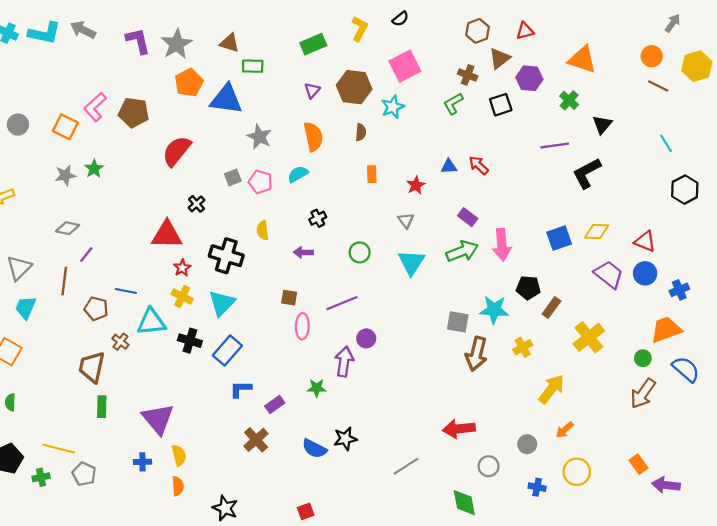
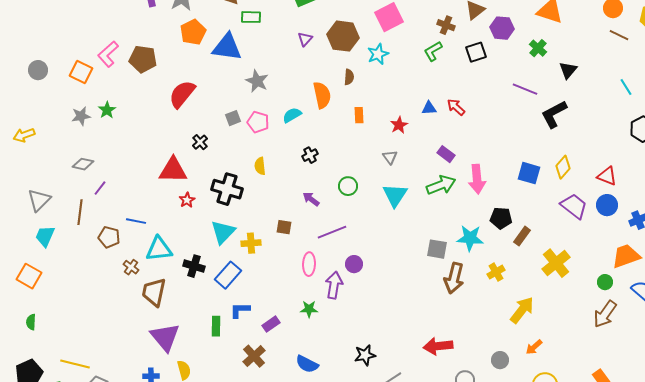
orange semicircle: (313, 137) -> (322, 95), moved
purple line: (555, 145) -> (525, 89), turned 30
yellow diamond: (597, 231) -> (563, 167), turned -50
blue square: (559, 238) -> (529, 173), turned 35
purple arrow: (303, 252) -> (311, 199), moved, turned 36
yellow cross: (182, 296) -> (251, 243), moved, turned -30
pink ellipse: (302, 326) -> (309, 264), moved
brown trapezoid: (92, 367) -> (154, 292), moved
green rectangle: (102, 407) -> (216, 326), moved
black star: (345, 439) -> (365, 355), moved

